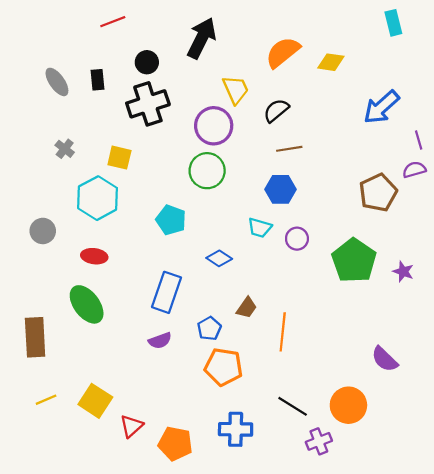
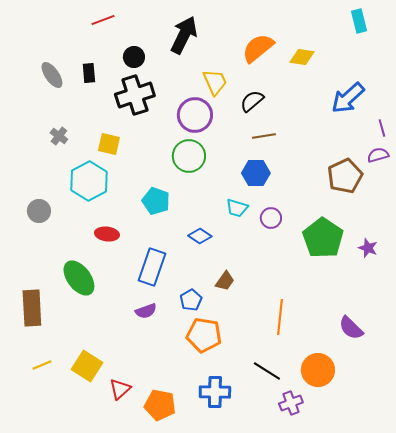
red ellipse: (94, 256) -> (107, 234), moved
orange line: (283, 332) -> (280, 317), moved

